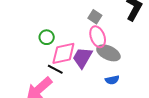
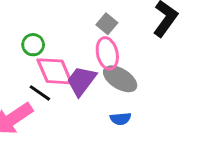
pink diamond: (63, 53) -> (55, 71), turned 72

